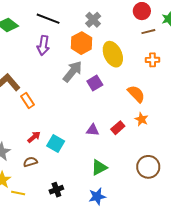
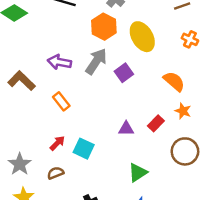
purple arrow: (43, 45) -> (59, 62), moved, turned 96
orange cross: (153, 60) -> (190, 39), turned 32
orange rectangle: (27, 100) -> (61, 101), moved
brown circle: (148, 167) -> (185, 151), moved

